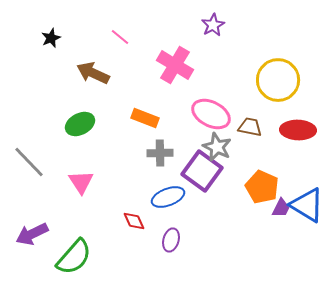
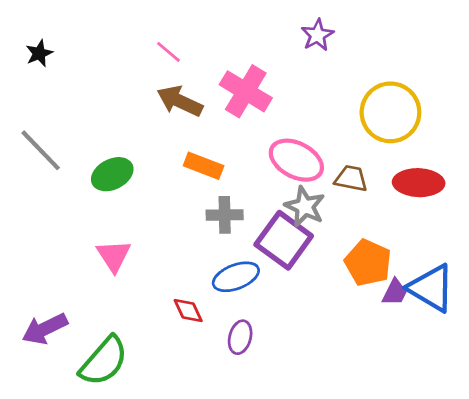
purple star: (213, 25) -> (317, 35), moved
black star: (51, 38) -> (39, 53), moved
brown arrow: (93, 73) -> (180, 101), moved
gray line: (29, 162) -> (41, 150), moved

